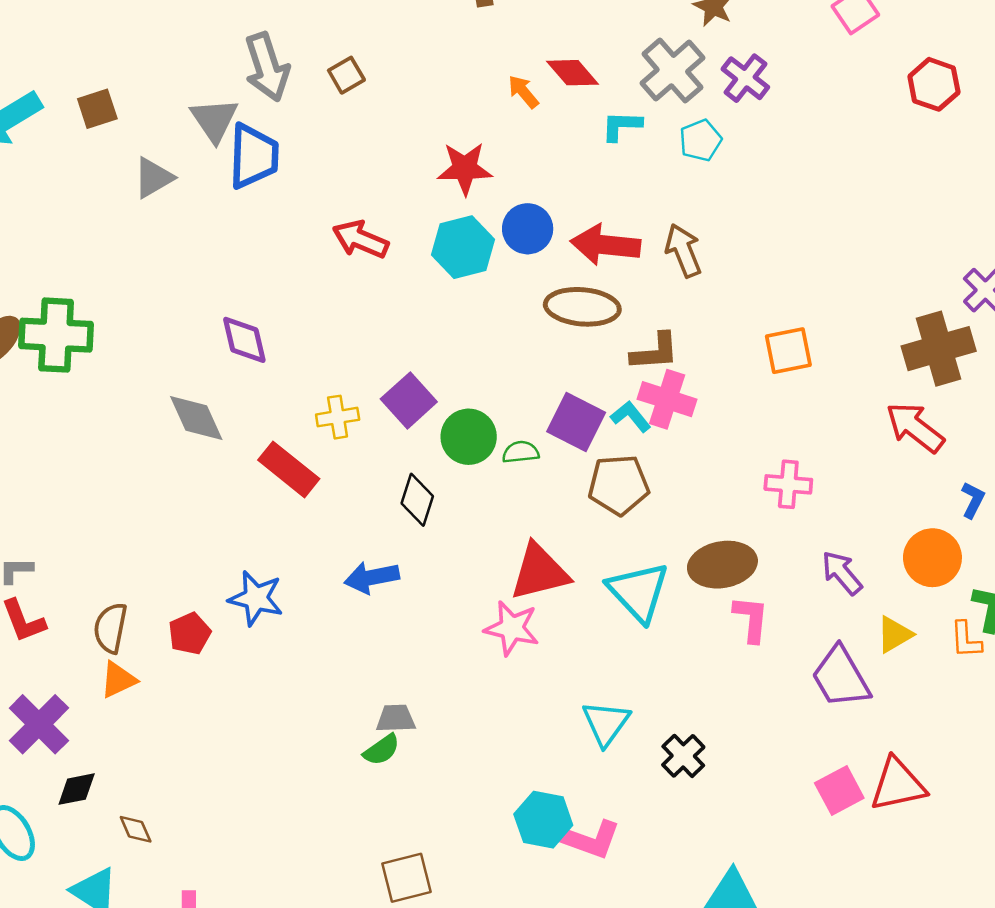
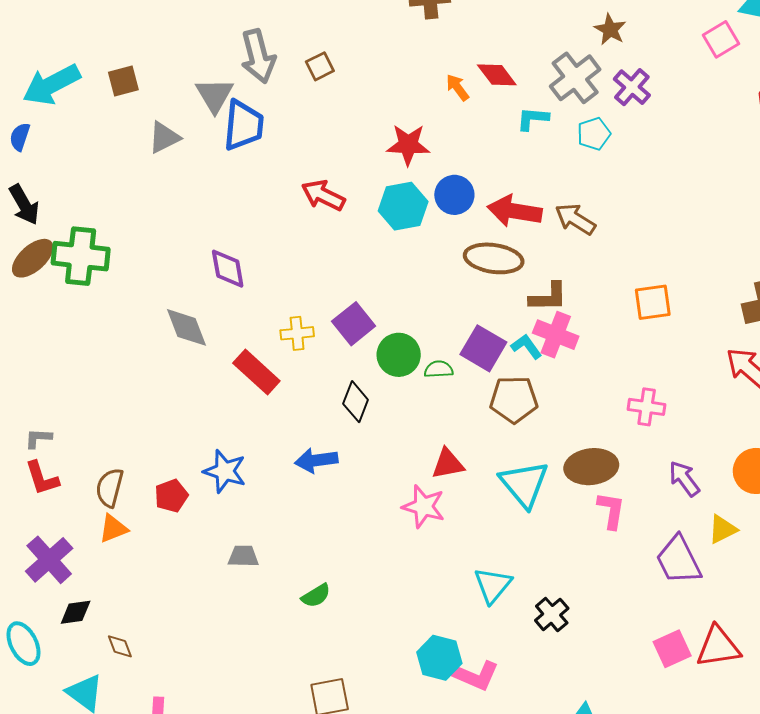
brown arrow: (683, 251) -> (575, 219), turned -39
red triangle: (539, 572) -> (448, 464), size x0.7
gray trapezoid: (396, 718) -> (243, 556), moved

